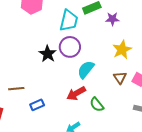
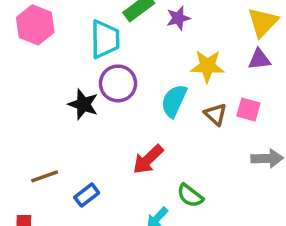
yellow star: (122, 50) -> (207, 66), turned -30
cyan semicircle: (86, 70) -> (174, 101), moved
green semicircle: (97, 105) -> (190, 196), moved

